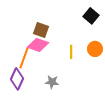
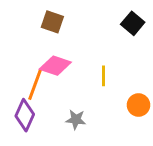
brown square: (41, 30) -> (52, 22), moved
orange circle: (95, 49) -> (138, 105), moved

